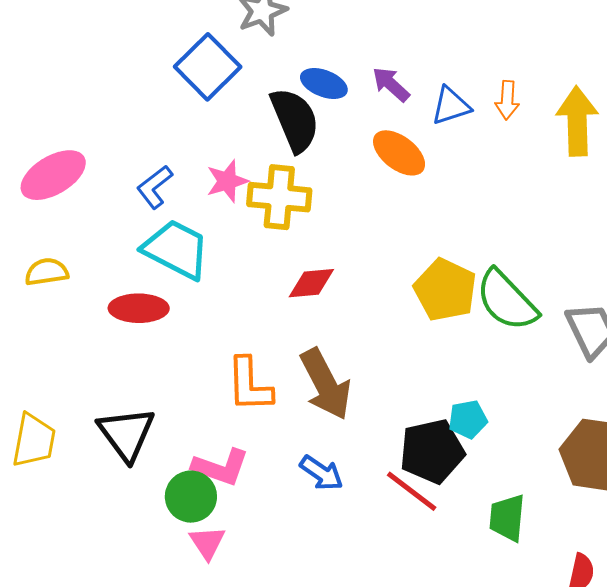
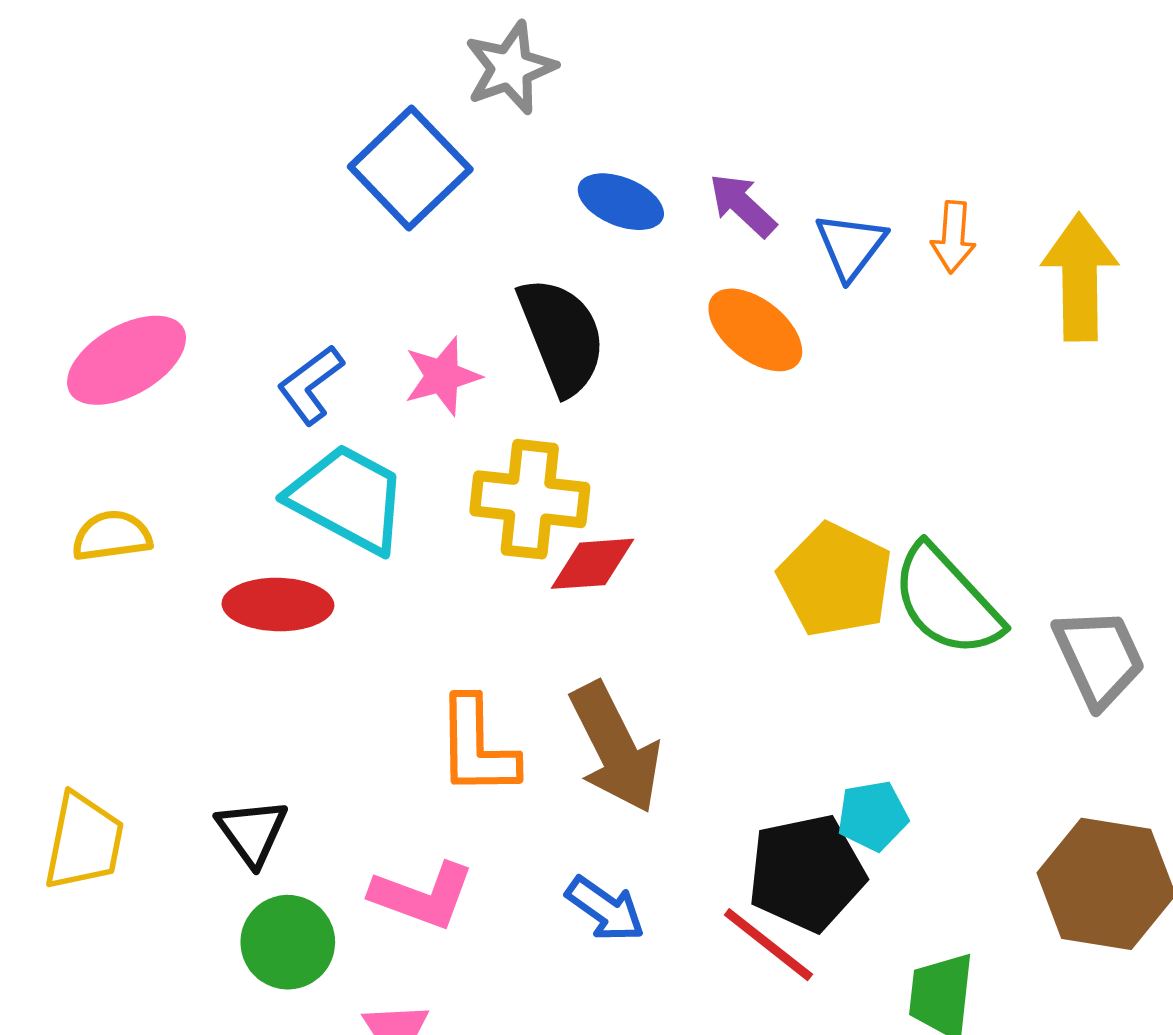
blue triangle: (451, 106) -> (851, 246), turned -36
black semicircle: (295, 120) -> (562, 336), moved
yellow cross: (279, 197) -> (530, 499), moved
black triangle: (126, 434) -> (252, 832), size x0.7
green circle: (191, 497) -> (288, 942), moved

